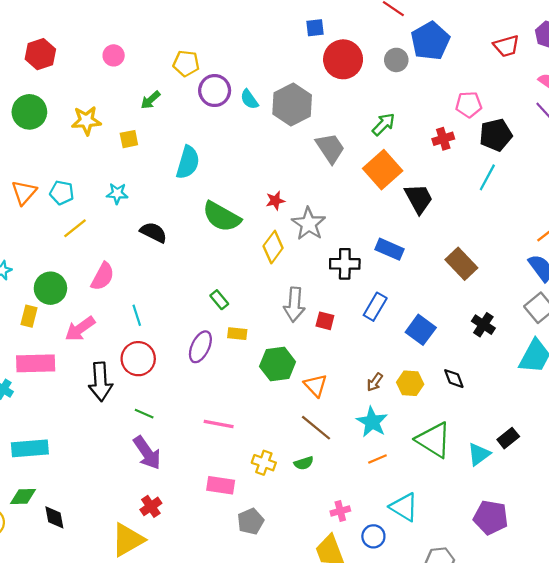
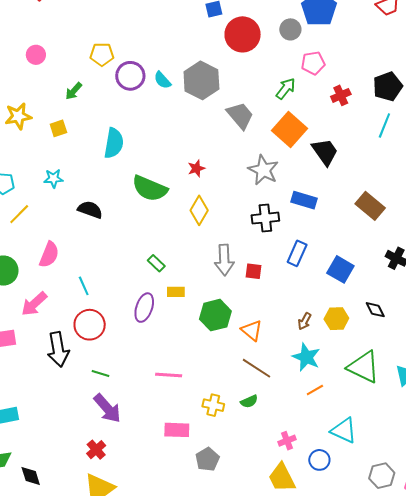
pink pentagon: (469, 105) -> (313, 63), moved
gray star: (309, 224) -> (263, 170), moved
red cross: (151, 506) -> (96, 450), moved

